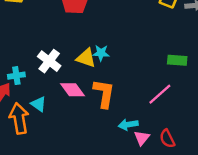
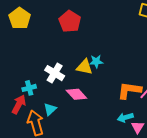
orange L-shape: (104, 93) -> (129, 90), moved, turned -85
cyan triangle: (38, 104) -> (50, 109), turned 48

